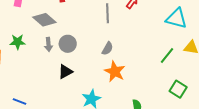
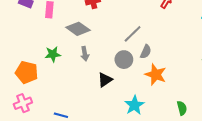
gray line: (108, 13) -> (133, 34), moved, turned 54
gray circle: (68, 44) -> (124, 60), moved

